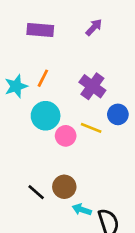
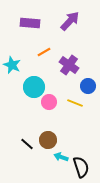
purple arrow: (94, 27) -> (70, 21), size x1.5
orange line: (43, 78) -> (44, 52), moved, turned 32
cyan star: (16, 86) -> (12, 65), turned -30
yellow line: (91, 128) -> (75, 103), moved

